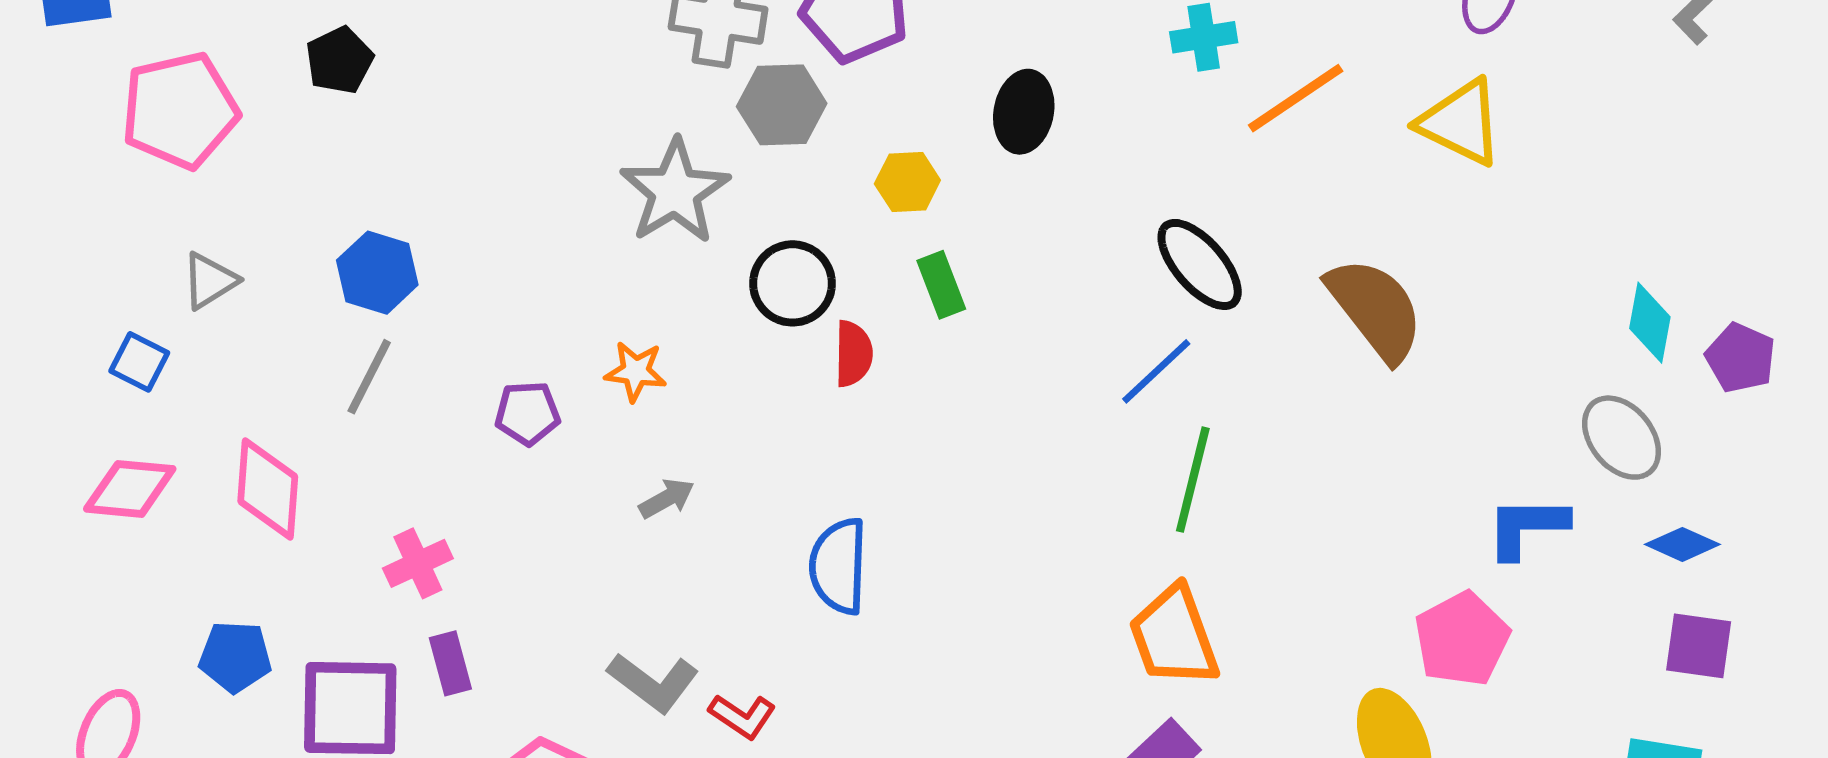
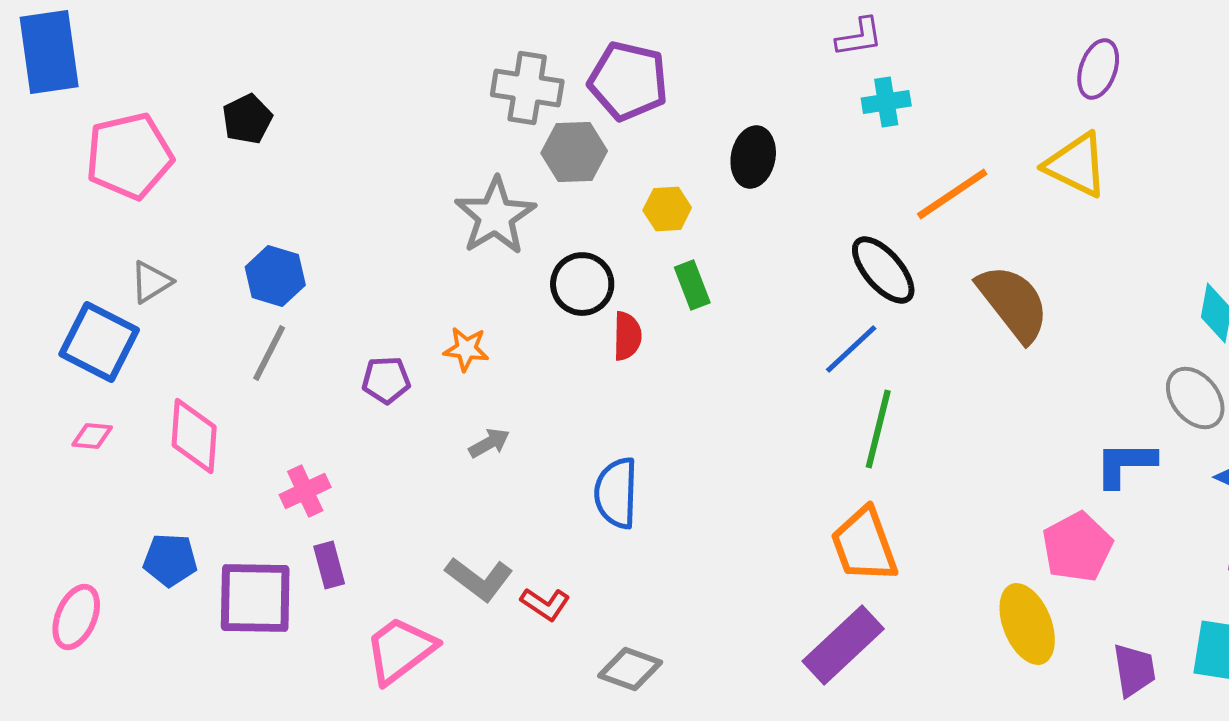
orange line: (1296, 98) -> (952, 194), moved
blue square: (139, 362) -> (99, 342), size x1.8
pink diamond: (130, 489) -> (92, 436), size x0.6

